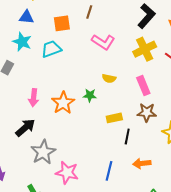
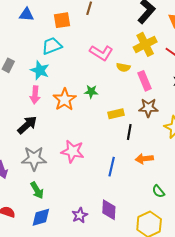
cyan star: (22, 42) -> (40, 70), moved
pink L-shape: (103, 42) -> (101, 53), moved
yellow semicircle: (109, 78) -> (123, 67), moved
gray star: (43, 152) -> (34, 158), moved, turned 30
pink star: (67, 173) -> (73, 151), moved

